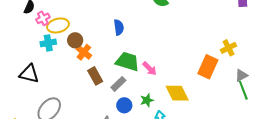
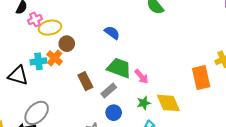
blue semicircle: (119, 27) -> (112, 33), turned -49
cyan cross: (48, 43) -> (38, 61), moved
orange cross: (84, 52) -> (55, 58), moved
orange rectangle: (208, 67) -> (201, 78), turned -40
green star: (147, 100) -> (144, 103), moved

